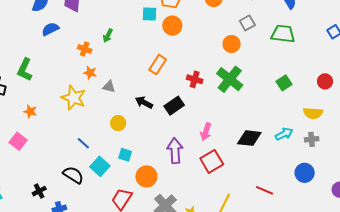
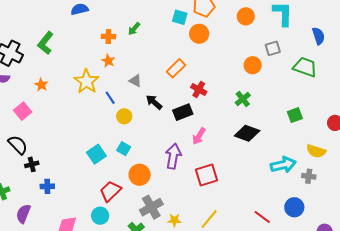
orange cross: (85, 49) -> (108, 37), turned -32
red cross: (195, 79) -> (199, 89), moved
green cross: (230, 79) -> (243, 99), size x0.6
gray triangle: (109, 87) -> (135, 81), moved
pink arrow: (206, 132) -> (199, 136), moved
cyan arrow: (284, 134) -> (283, 165), size x1.4
black diamond: (249, 138) -> (247, 133), moved
blue line: (83, 143) -> (110, 98), moved
black semicircle: (73, 175) -> (18, 145), moved
red line: (265, 190) -> (262, 217), moved

